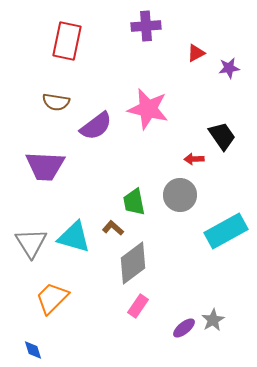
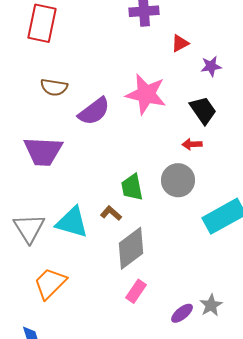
red rectangle: (67, 41) -> (42, 23), moved
red triangle: (196, 53) -> (180, 43), moved
purple star: (229, 68) -> (211, 66), moved
black trapezoid: (222, 136) -> (203, 110), moved

